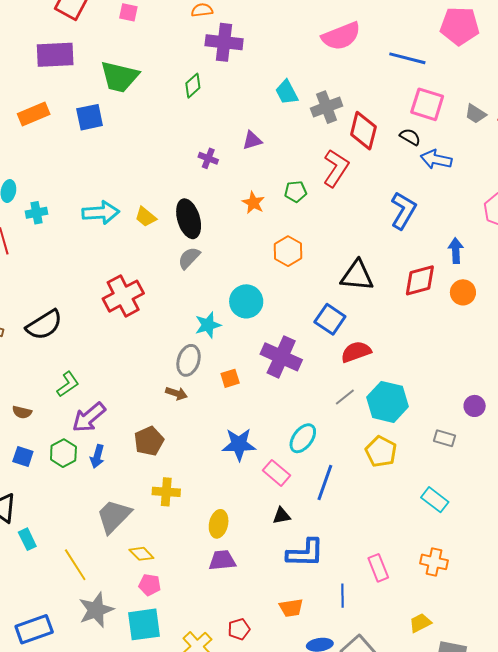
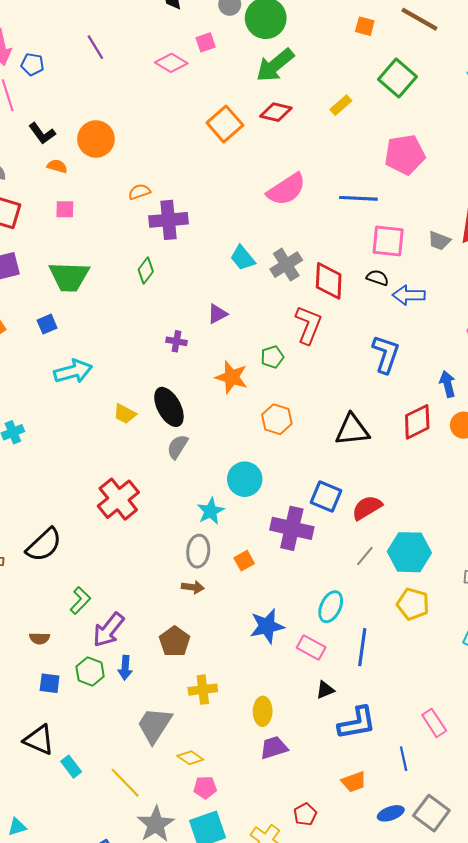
blue square: (90, 117) -> (47, 324), size x0.7
orange star: (253, 203) -> (232, 377), size x1.4
cyan arrow: (101, 213) -> (73, 371), moved
blue square: (330, 319) -> (326, 496), moved

